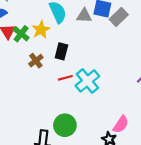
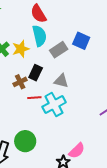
gray triangle: (84, 16) -> (61, 81), moved
gray rectangle: (119, 17) -> (59, 50), moved
brown cross: (36, 61) -> (20, 82), moved

